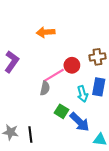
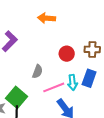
pink line: (54, 75) -> (54, 87), moved
green square: (61, 111) -> (16, 97), moved, size x1.5

